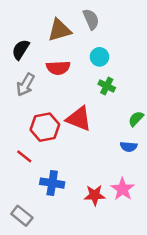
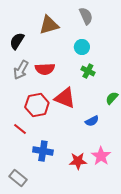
gray semicircle: (91, 19) -> (86, 16), moved
red semicircle: (58, 68) -> (45, 69), moved
blue semicircle: (129, 147) -> (92, 121), moved, turned -32

